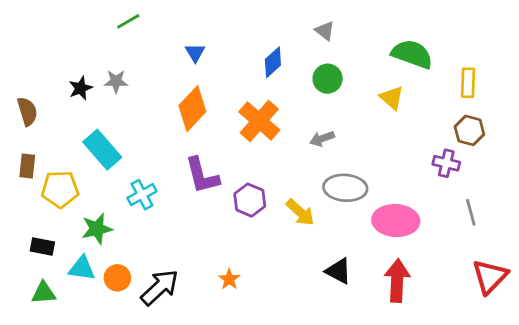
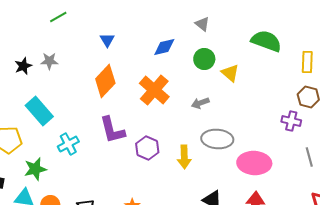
blue diamond: (273, 62) -> (164, 47), turned 30
yellow triangle: (392, 98) -> (230, 73), moved
yellow arrow: (300, 212) -> (184, 157), turned 45

